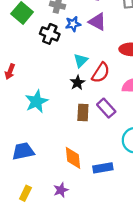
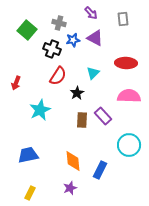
cyan triangle: (81, 60) -> (93, 73), moved
red semicircle: (101, 73) -> (58, 76), moved
blue rectangle: (103, 168) -> (100, 170), turned -54
purple star: (61, 190) -> (70, 188), moved

